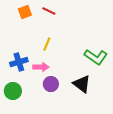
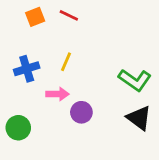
blue cross: (19, 62) -> (27, 69), moved
purple circle: (51, 84) -> (81, 112), moved
black triangle: (82, 84) -> (139, 118), moved

